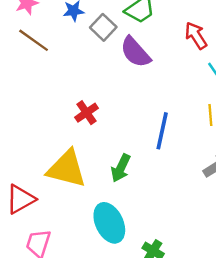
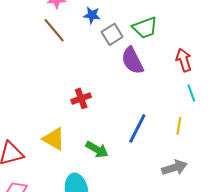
green arrow: (121, 168) -> (97, 149), turned -100
yellow triangle: (67, 169) -> (54, 139), size x0.7

